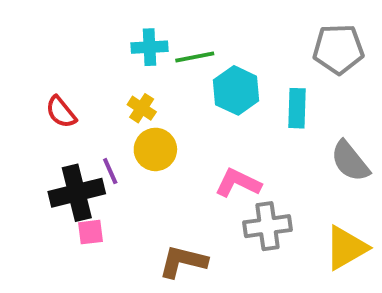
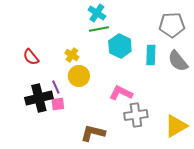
cyan cross: (149, 47) -> (97, 13), moved, turned 36
gray semicircle: (350, 161) -> (178, 61), moved
pink square: (90, 232) -> (58, 104), moved

